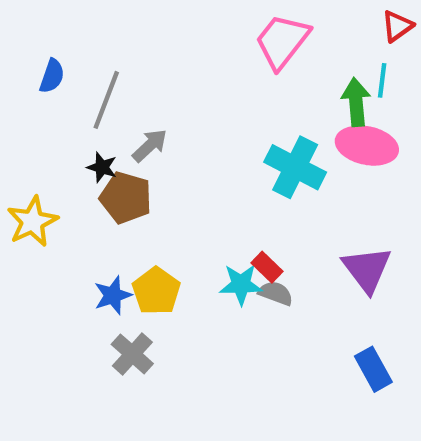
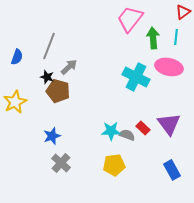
blue semicircle: (52, 76) -> (17, 57), moved
green arrow: (356, 102) -> (153, 38), moved
red rectangle: (267, 267) -> (143, 128), moved
yellow pentagon: (156, 291) -> (114, 165), moved, turned 30

